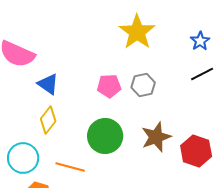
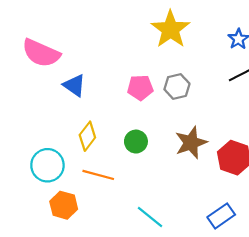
yellow diamond: (48, 120) -> (87, 136), moved
green circle: (105, 136) -> (136, 142), size x0.6

